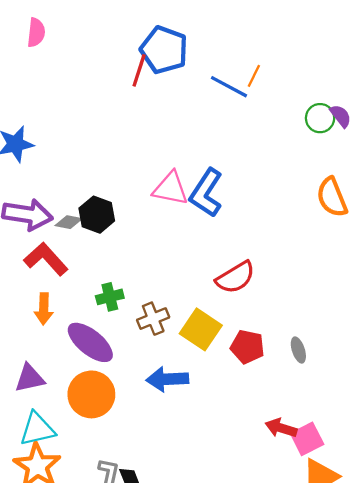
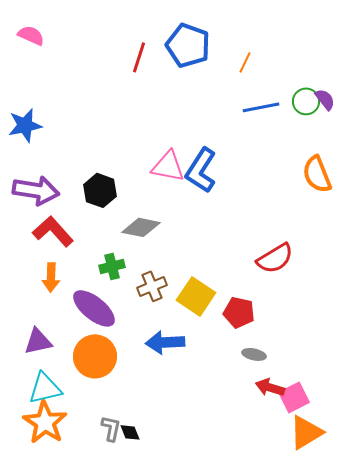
pink semicircle: (36, 33) -> (31, 35), moved, turned -72
blue pentagon: (164, 50) -> (188, 45), moved
blue line: (229, 87) -> (261, 107), moved, turned -39
gray diamond: (69, 222) -> (141, 227), moved, size x1.5
red semicircle: (236, 277) -> (275, 258), moved
gray ellipse: (298, 350) -> (254, 354), moved, turned -60

